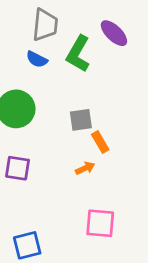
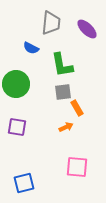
gray trapezoid: (45, 25) -> (51, 23), moved
green L-shape: (78, 54) -> (62, 65), moved, turned -40

